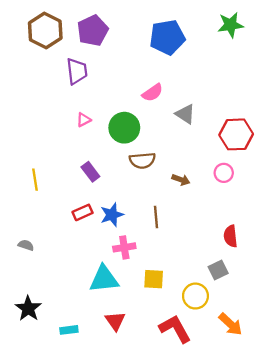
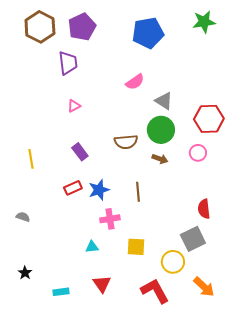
green circle: (124, 128) -> (161, 130), moved
gray square: (218, 270) -> (193, 239), size x1.4
cyan triangle: (104, 279) -> (92, 247), size x0.5
black star: (28, 308) -> (25, 273), size x0.6

